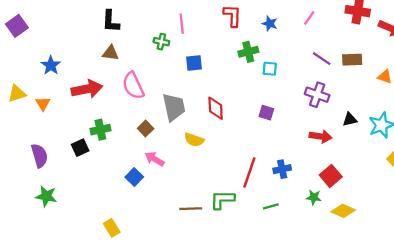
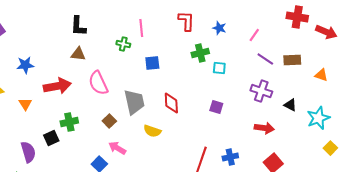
pink line: (309, 18) -> (254, 35), moved
blue star: (51, 65) -> (25, 65), turned 30
orange triangle: (43, 104) -> (25, 104), moved
black triangle: (350, 119) -> (290, 105), moved, turned 40
purple semicircle: (39, 156) -> (28, 152), moved

